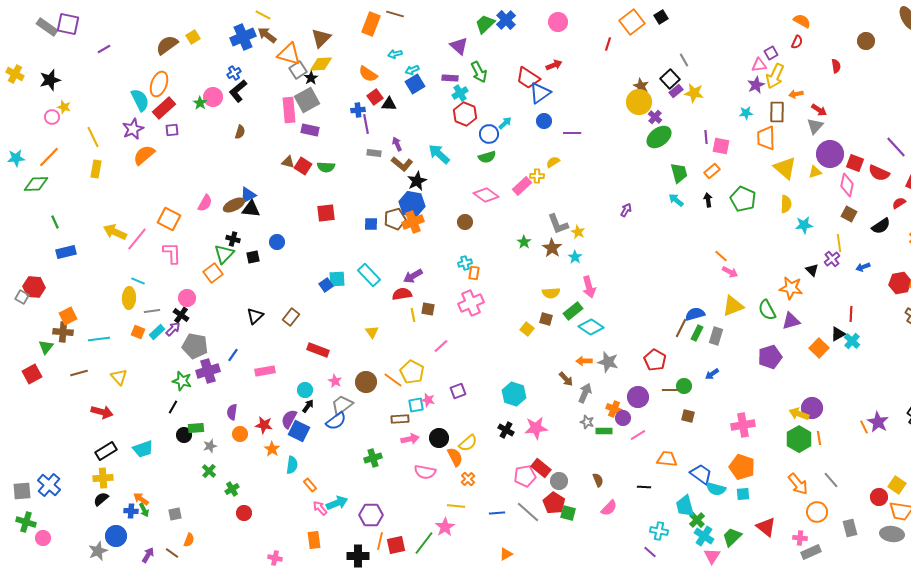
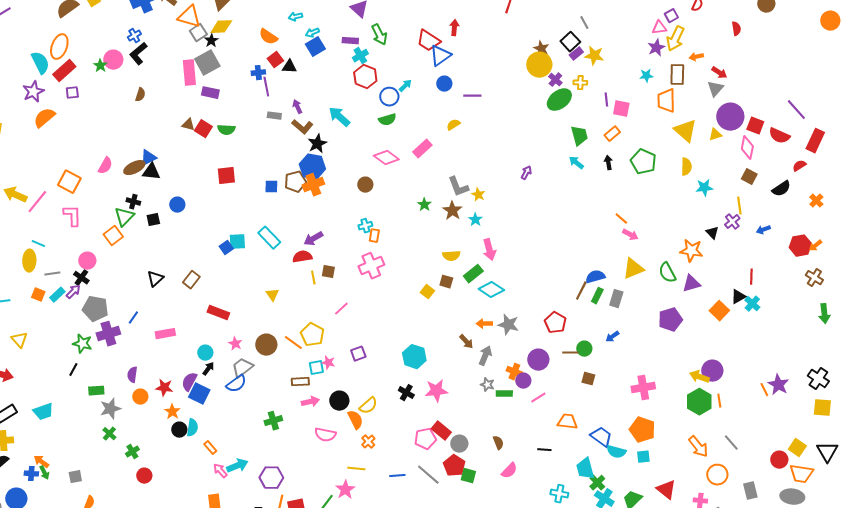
red arrow: (554, 65) -> (454, 28), turned -63
yellow cross: (537, 176) -> (580, 83), moved
black circle: (184, 435) -> (179, 430), moved
gray star: (210, 446) -> (110, 409), size x1.5

